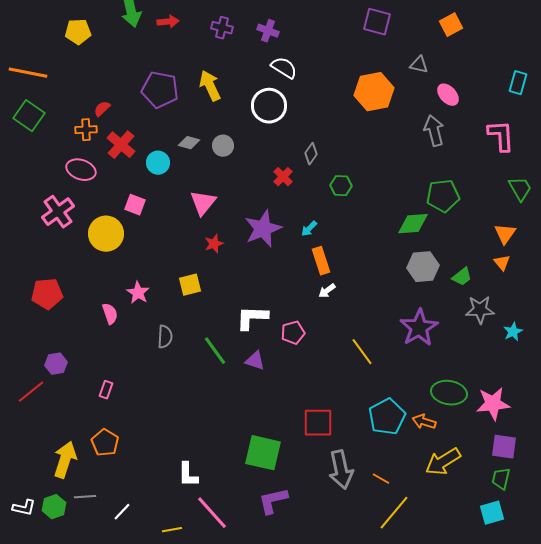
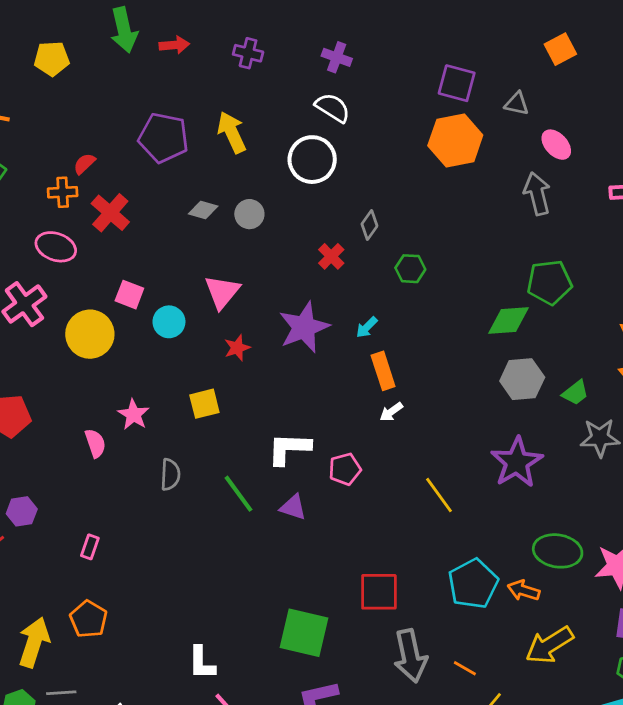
purple square: (377, 22) -> (457, 83), moved
purple cross: (268, 31) -> (337, 57), moved
cyan circle: (158, 163) -> (169, 322), moved

